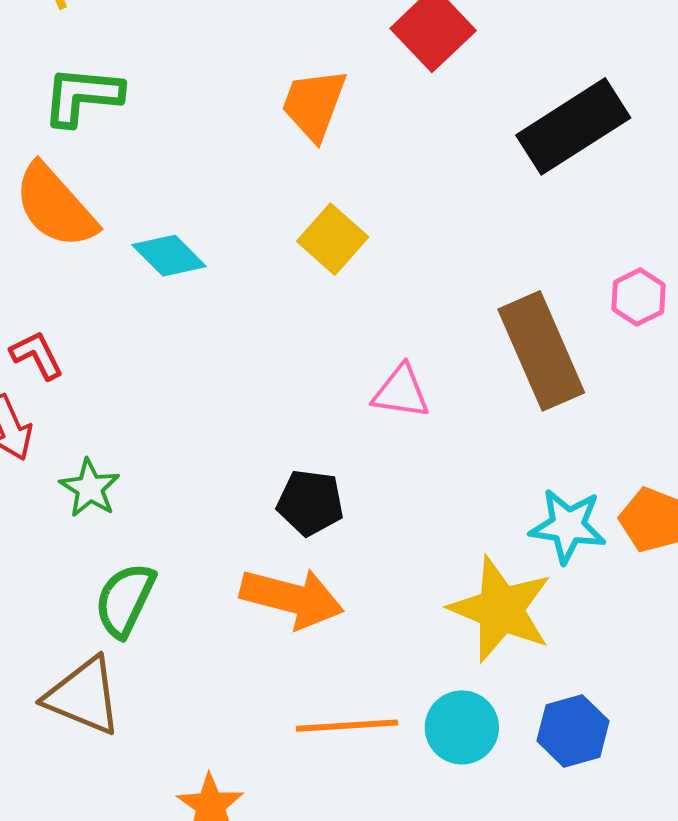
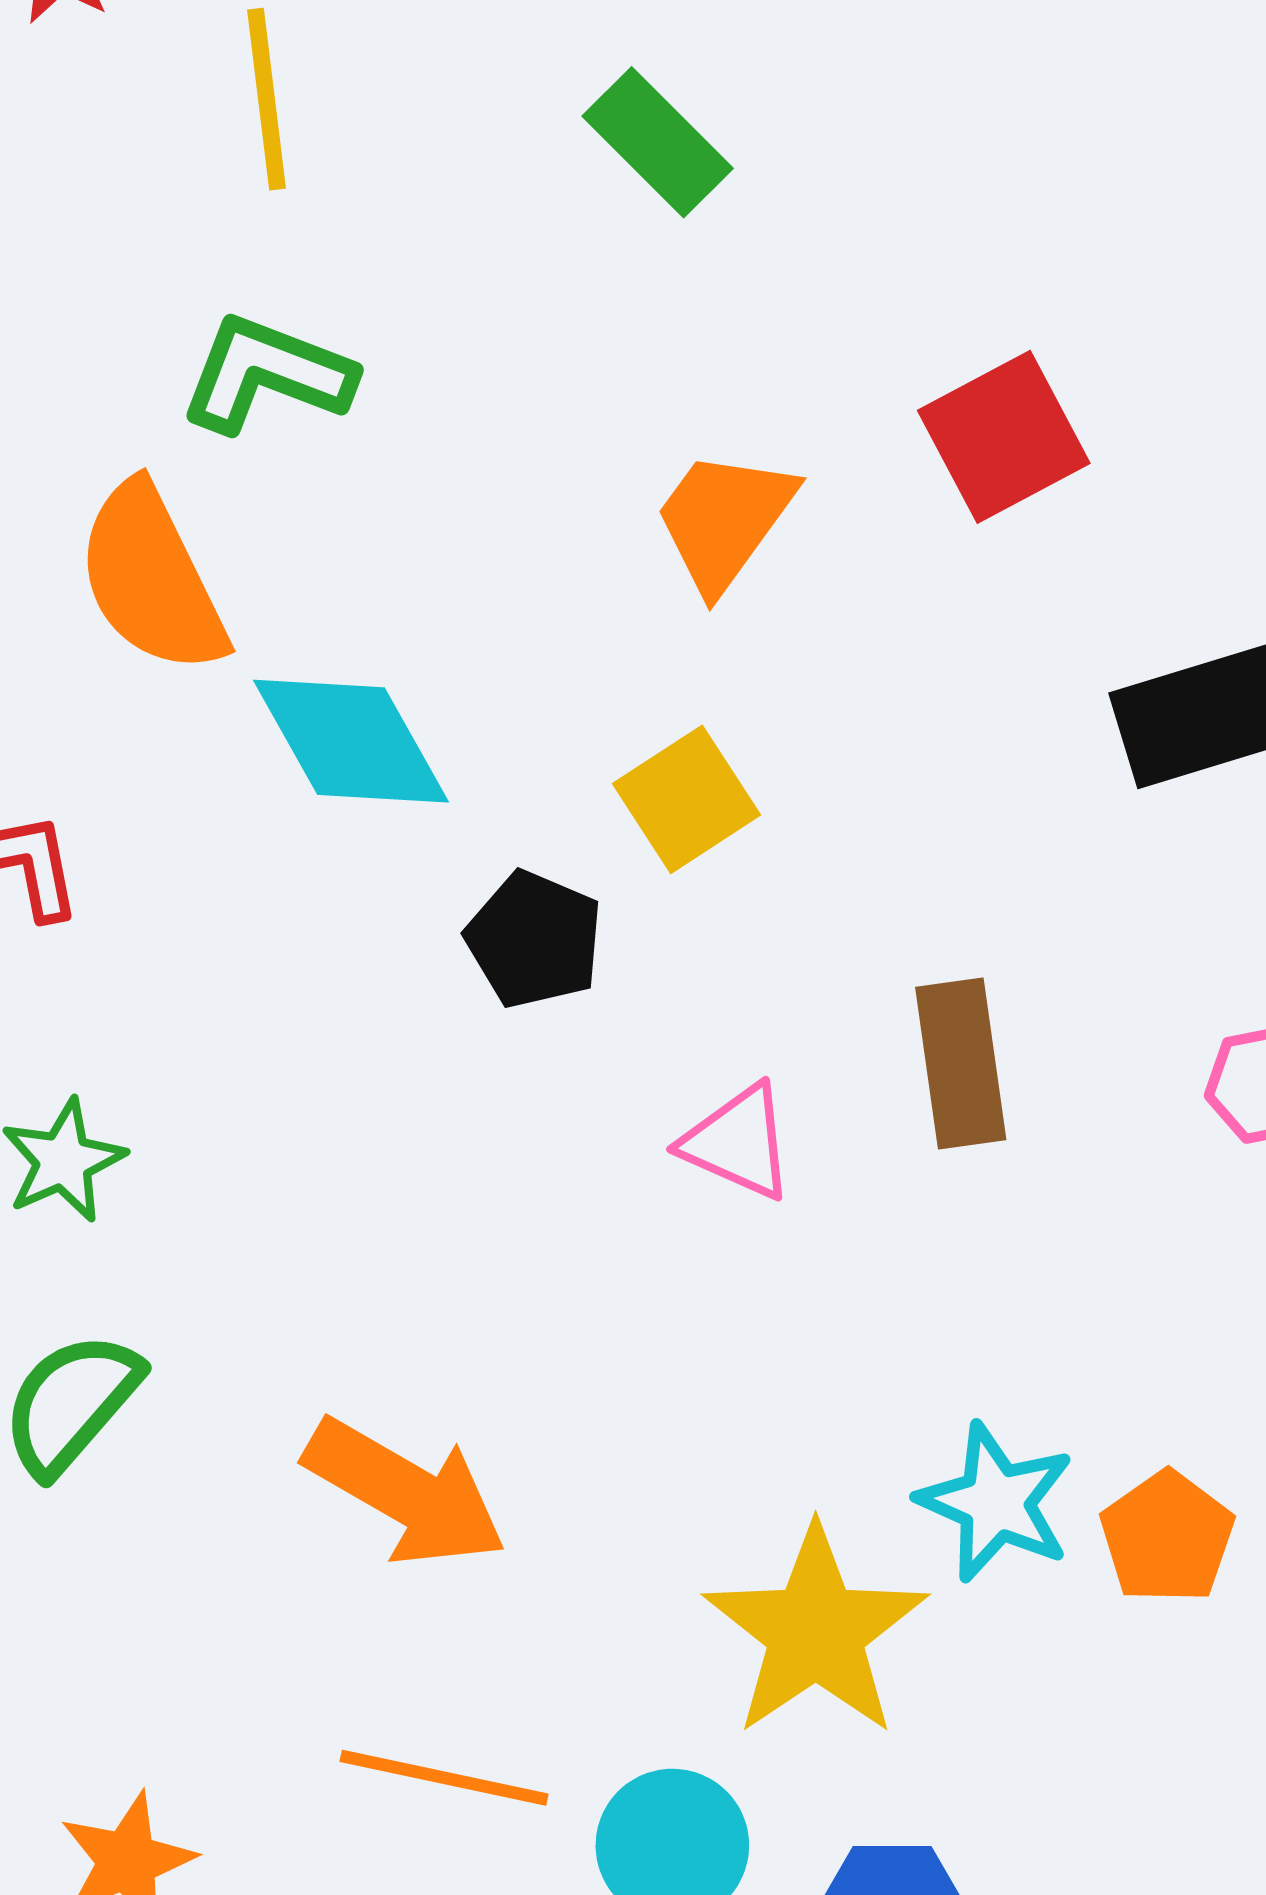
cyan diamond: (169, 256) -> (351, 741), size x1.4
brown rectangle: (541, 351) -> (961, 1063), moved, size x0.7
black pentagon: (310, 503) -> (534, 940), moved

